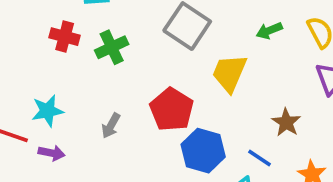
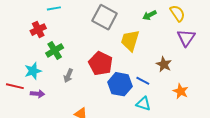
red cross: (65, 37) -> (38, 30), turned -35
green cross: (112, 47) -> (55, 50), moved
blue line: (259, 158) -> (143, 81), moved

